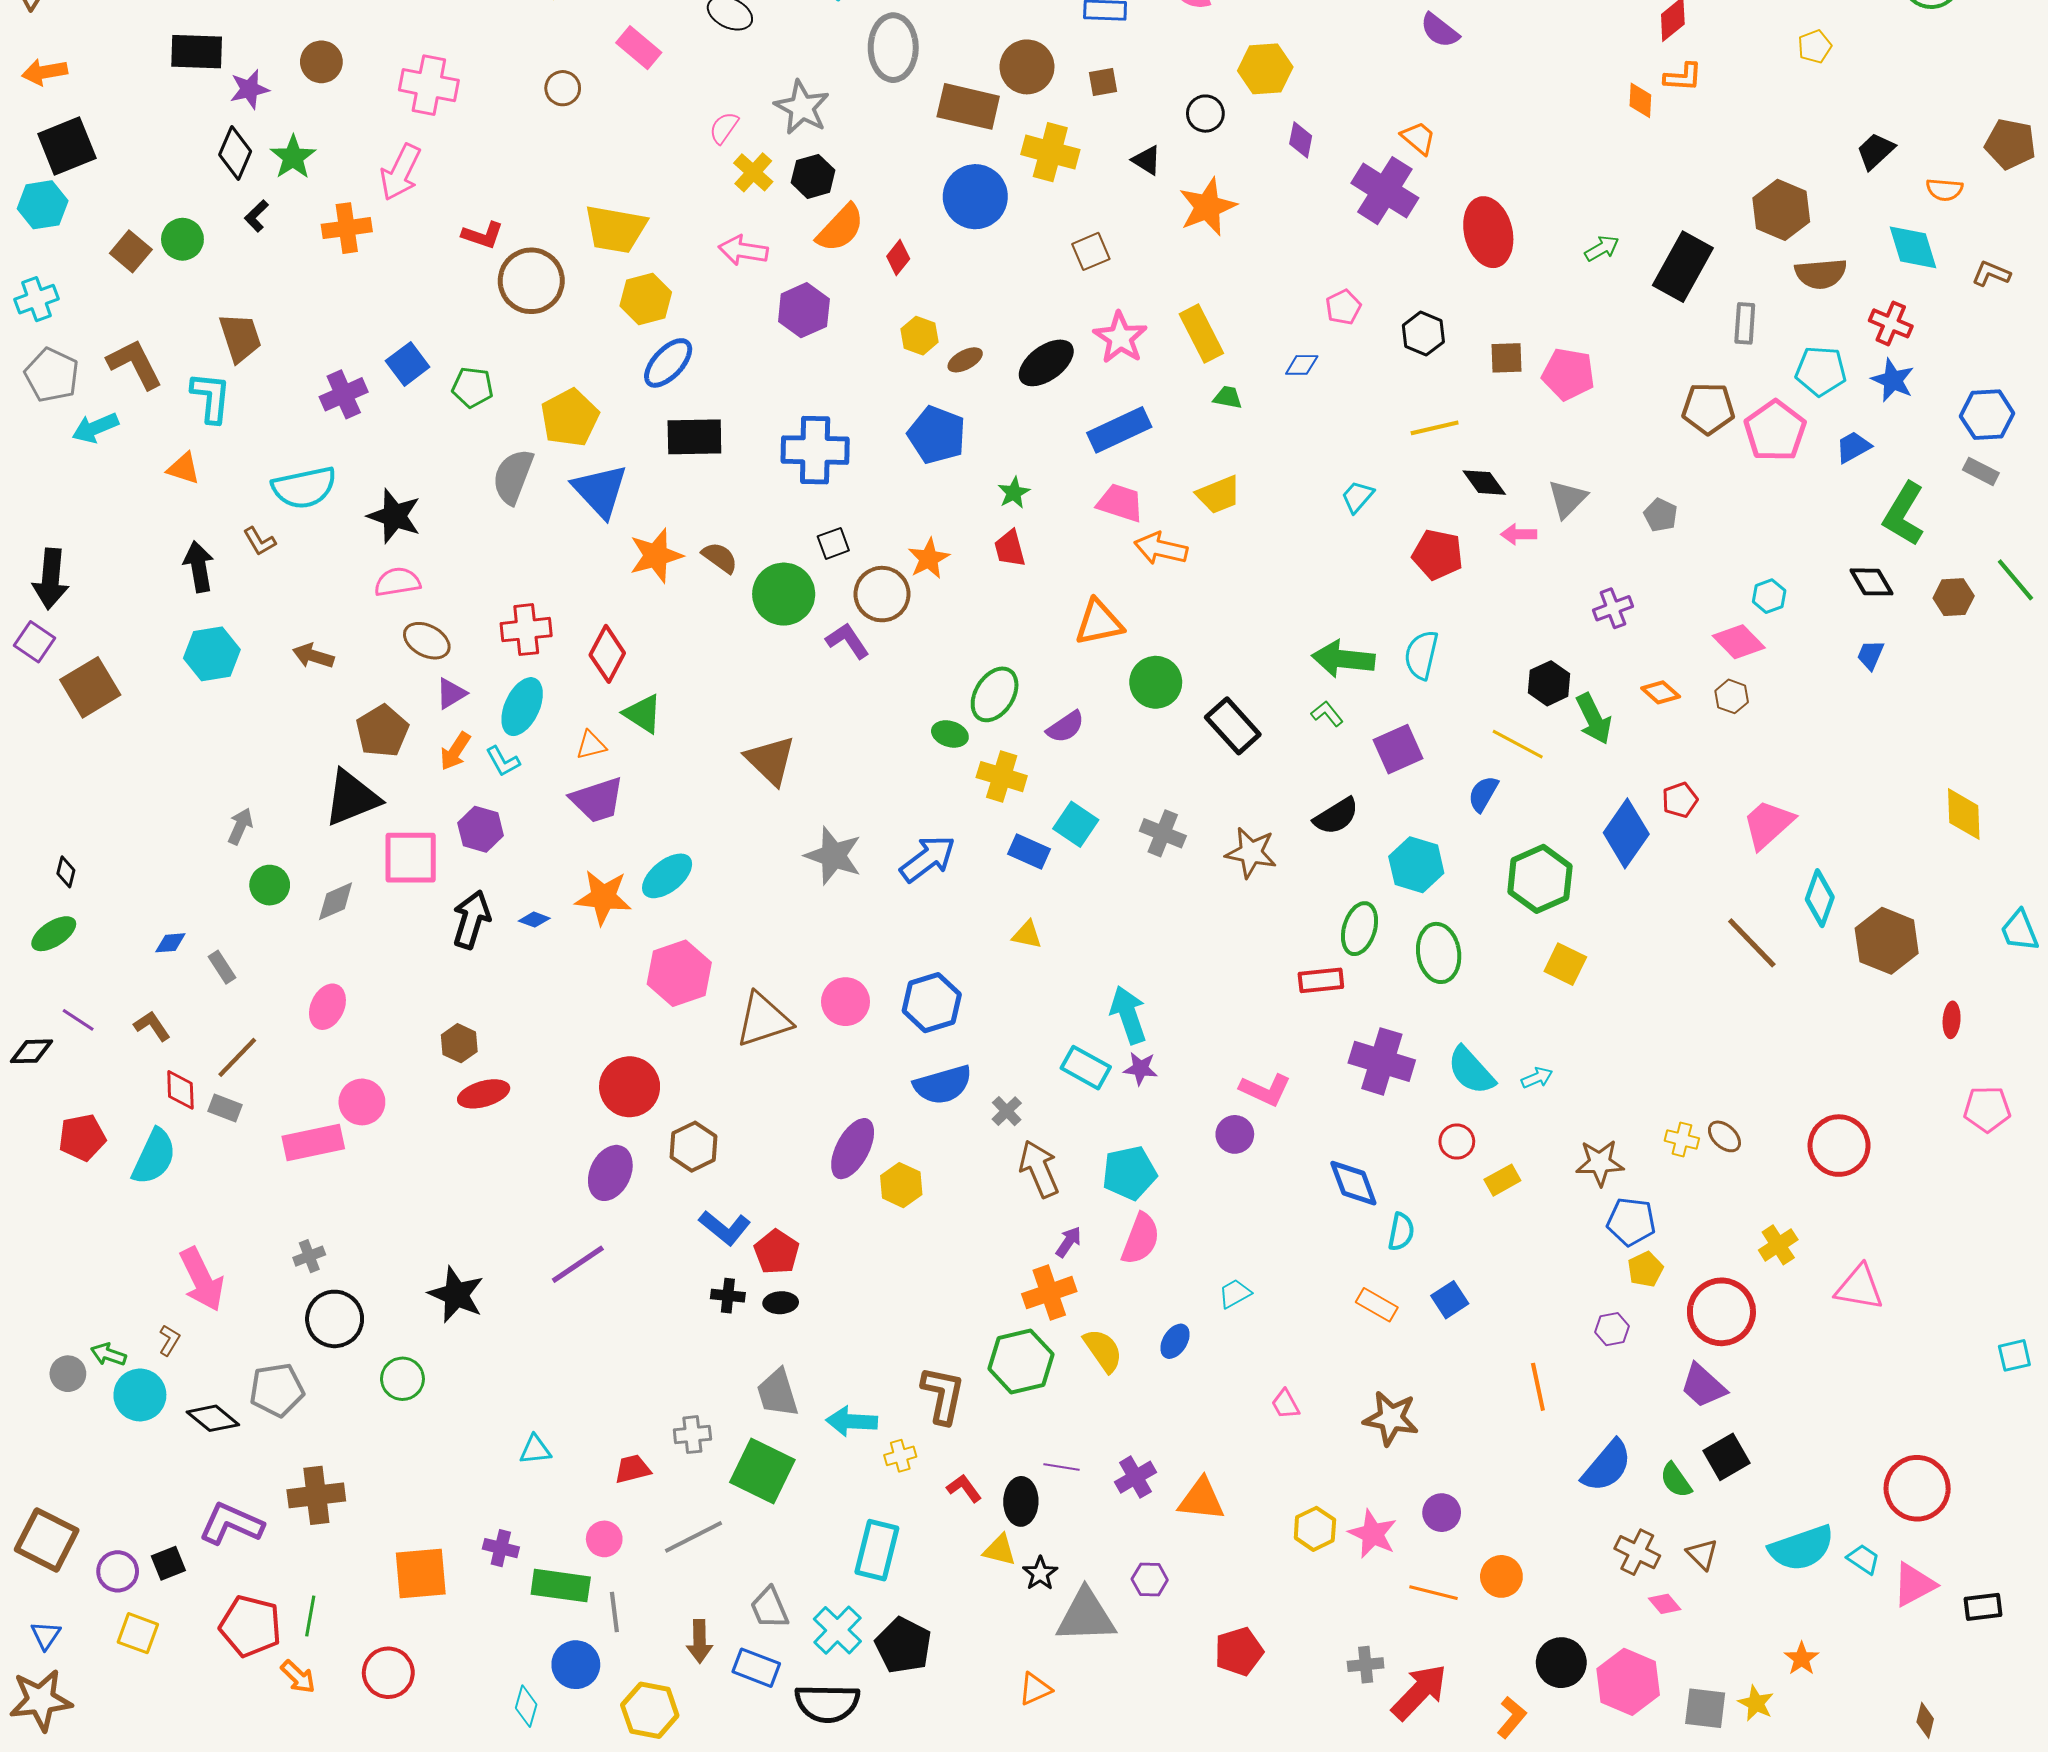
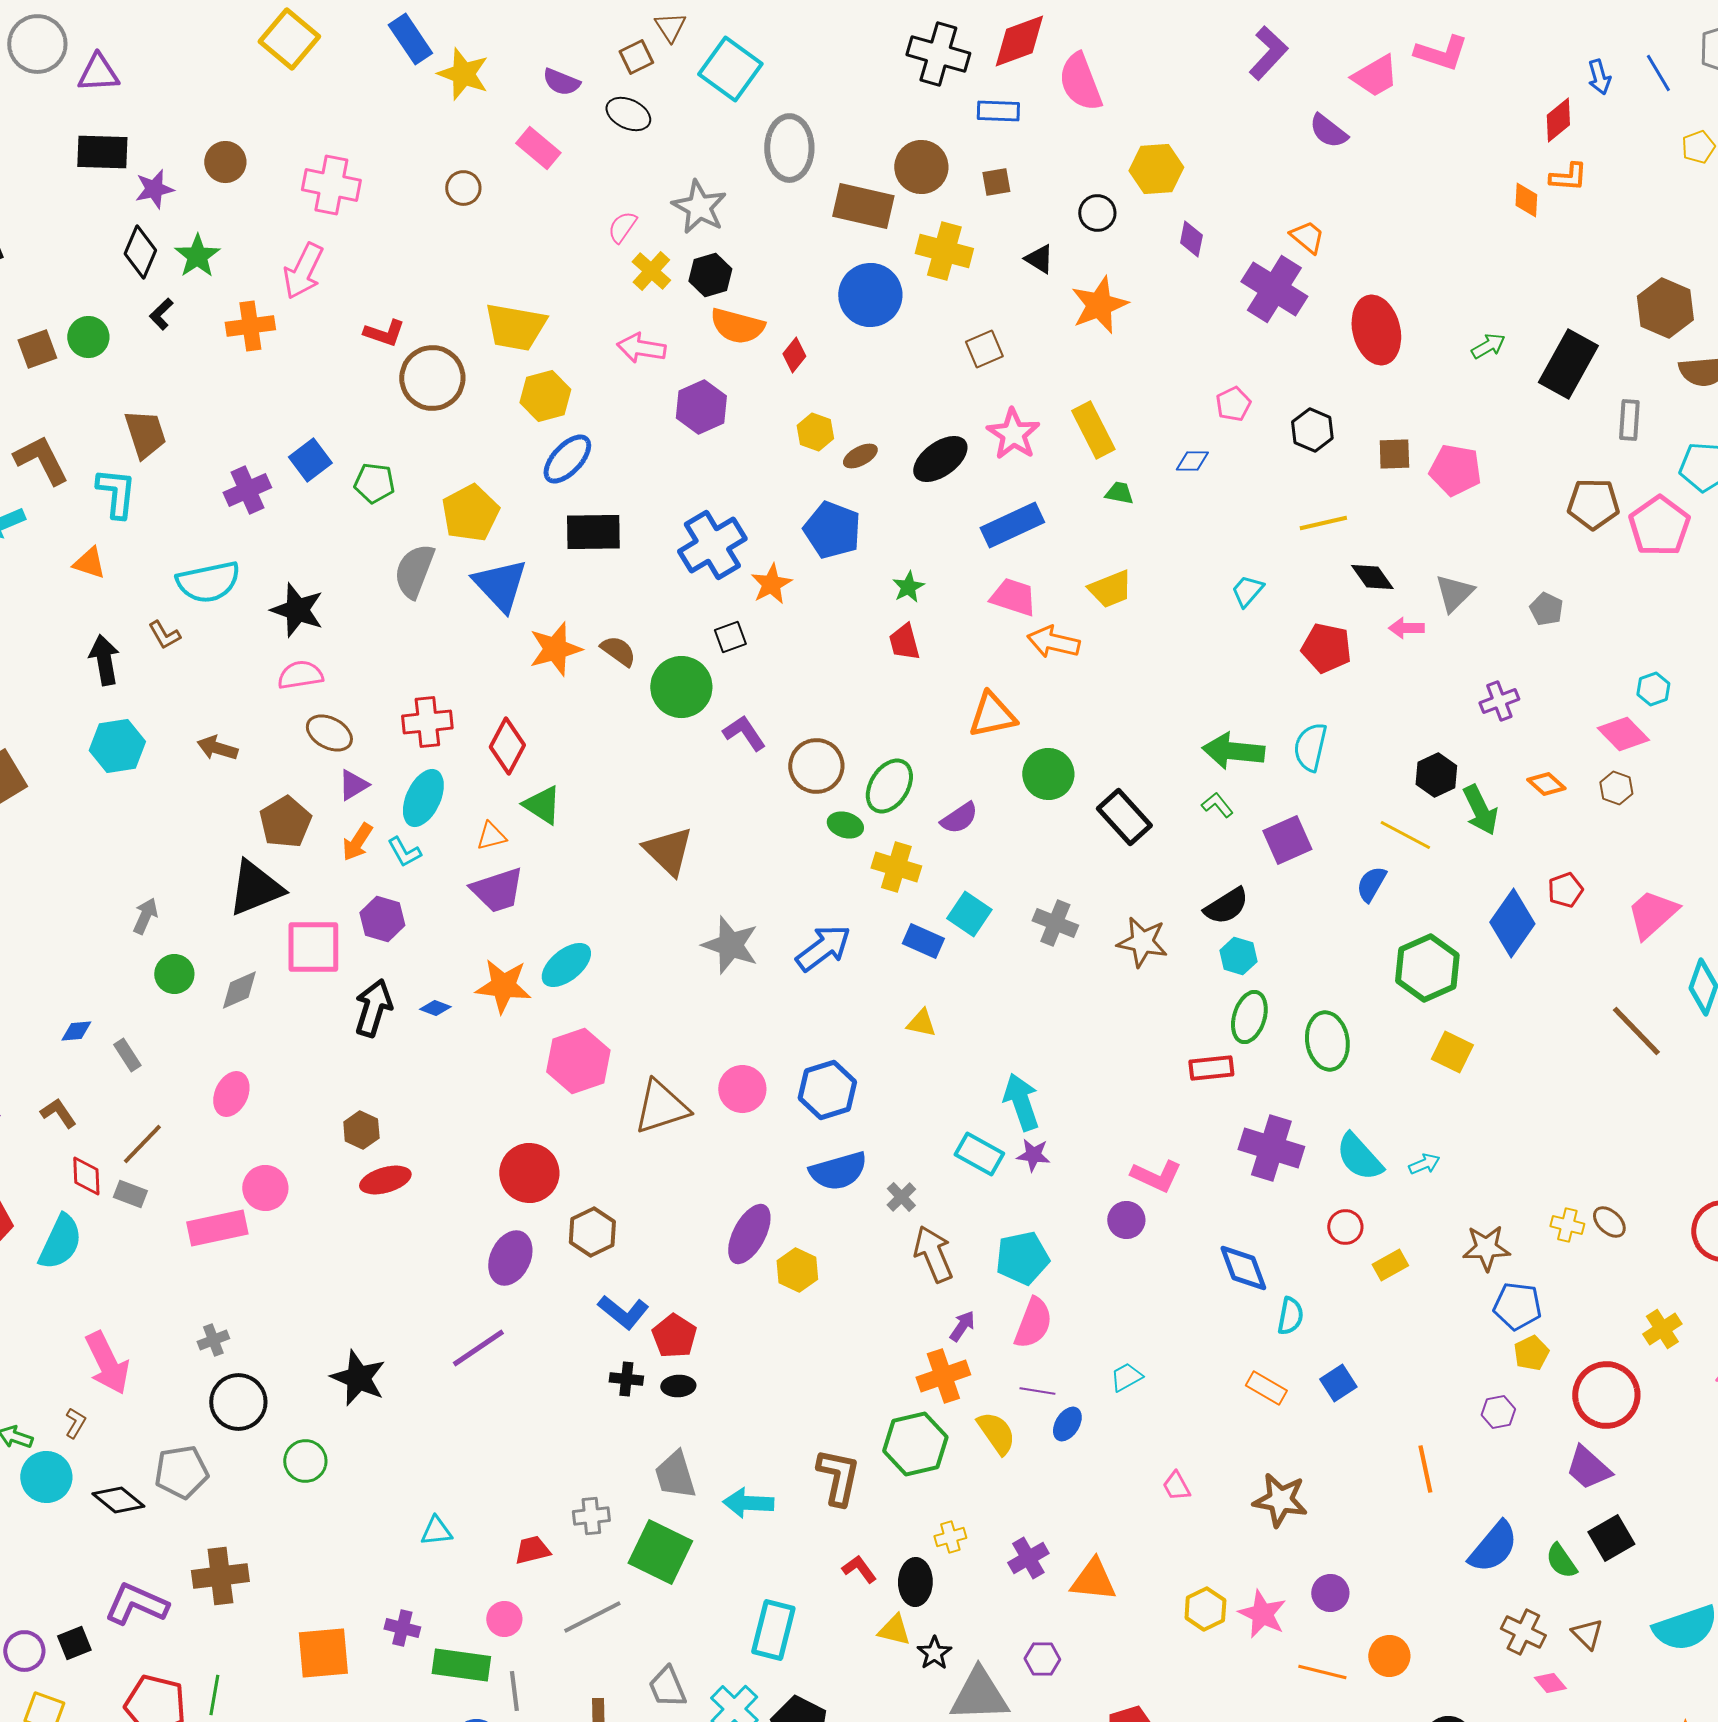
orange semicircle: (840, 228) -> (737, 326), turned 62
brown square: (131, 251) -> (37, 349), turned 30
blue cross: (815, 450) -> (712, 545), turned -32
orange star: (929, 559) -> (771, 584), moved
brown circle: (882, 594) -> (816, 766), moved
cyan hexagon: (1416, 865) -> (1238, 956), moved, size x0.7
yellow cross: (900, 1456) -> (950, 1537), moved
purple line: (1061, 1467) -> (1037, 1391), moved

